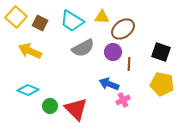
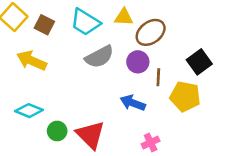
black square: (161, 52) -> (199, 62), turned 36
yellow pentagon: (162, 84) -> (185, 96), moved
pink cross: (123, 100) -> (151, 143), moved

